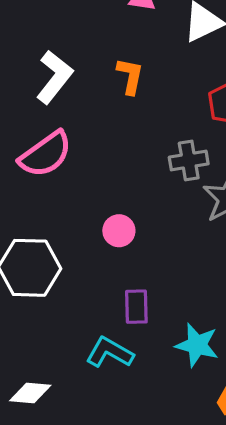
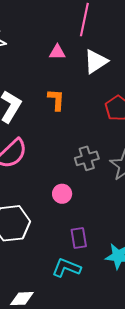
gray cross: (189, 161) -> (87, 158), moved

